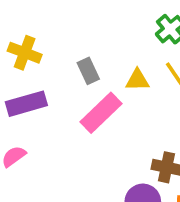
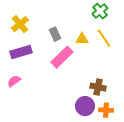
yellow cross: (25, 53) -> (20, 24), turned 30

